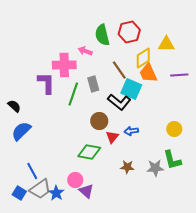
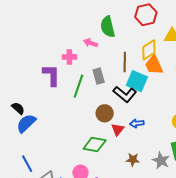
red hexagon: (129, 32) -> (146, 15), moved
pink cross: (64, 65) -> (69, 57), size x0.6
brown line: (119, 70) -> (125, 62), turned 36
black semicircle: (14, 106) -> (18, 108), moved
gray star: (155, 168) -> (161, 161), turned 30
blue line: (32, 171) -> (27, 164), moved

